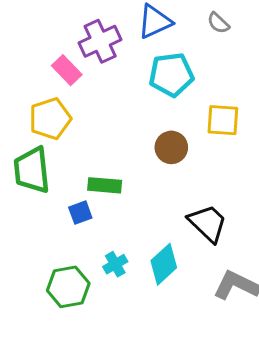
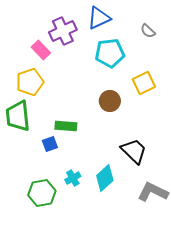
gray semicircle: (218, 23) -> (148, 31), moved
yellow square: (223, 120) -> (144, 83), turned -30

